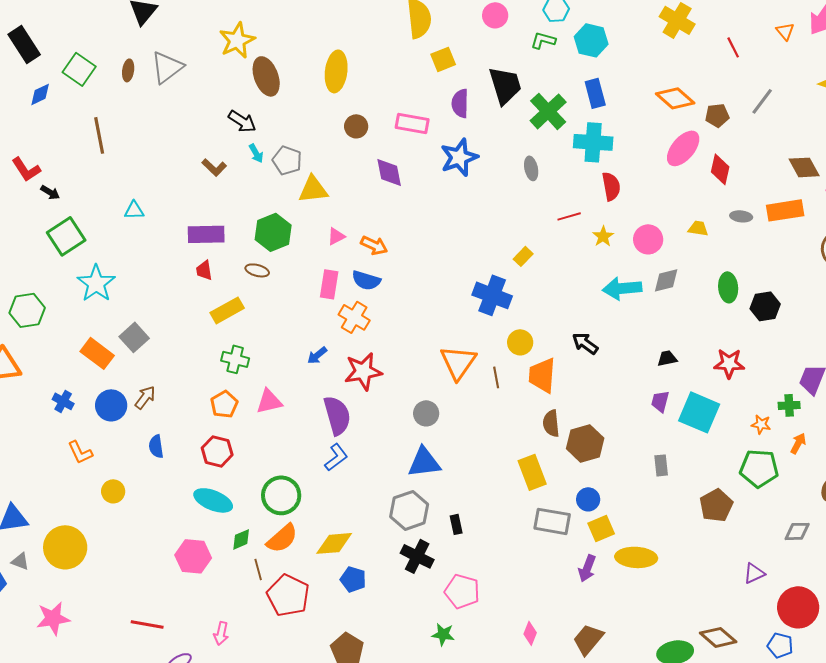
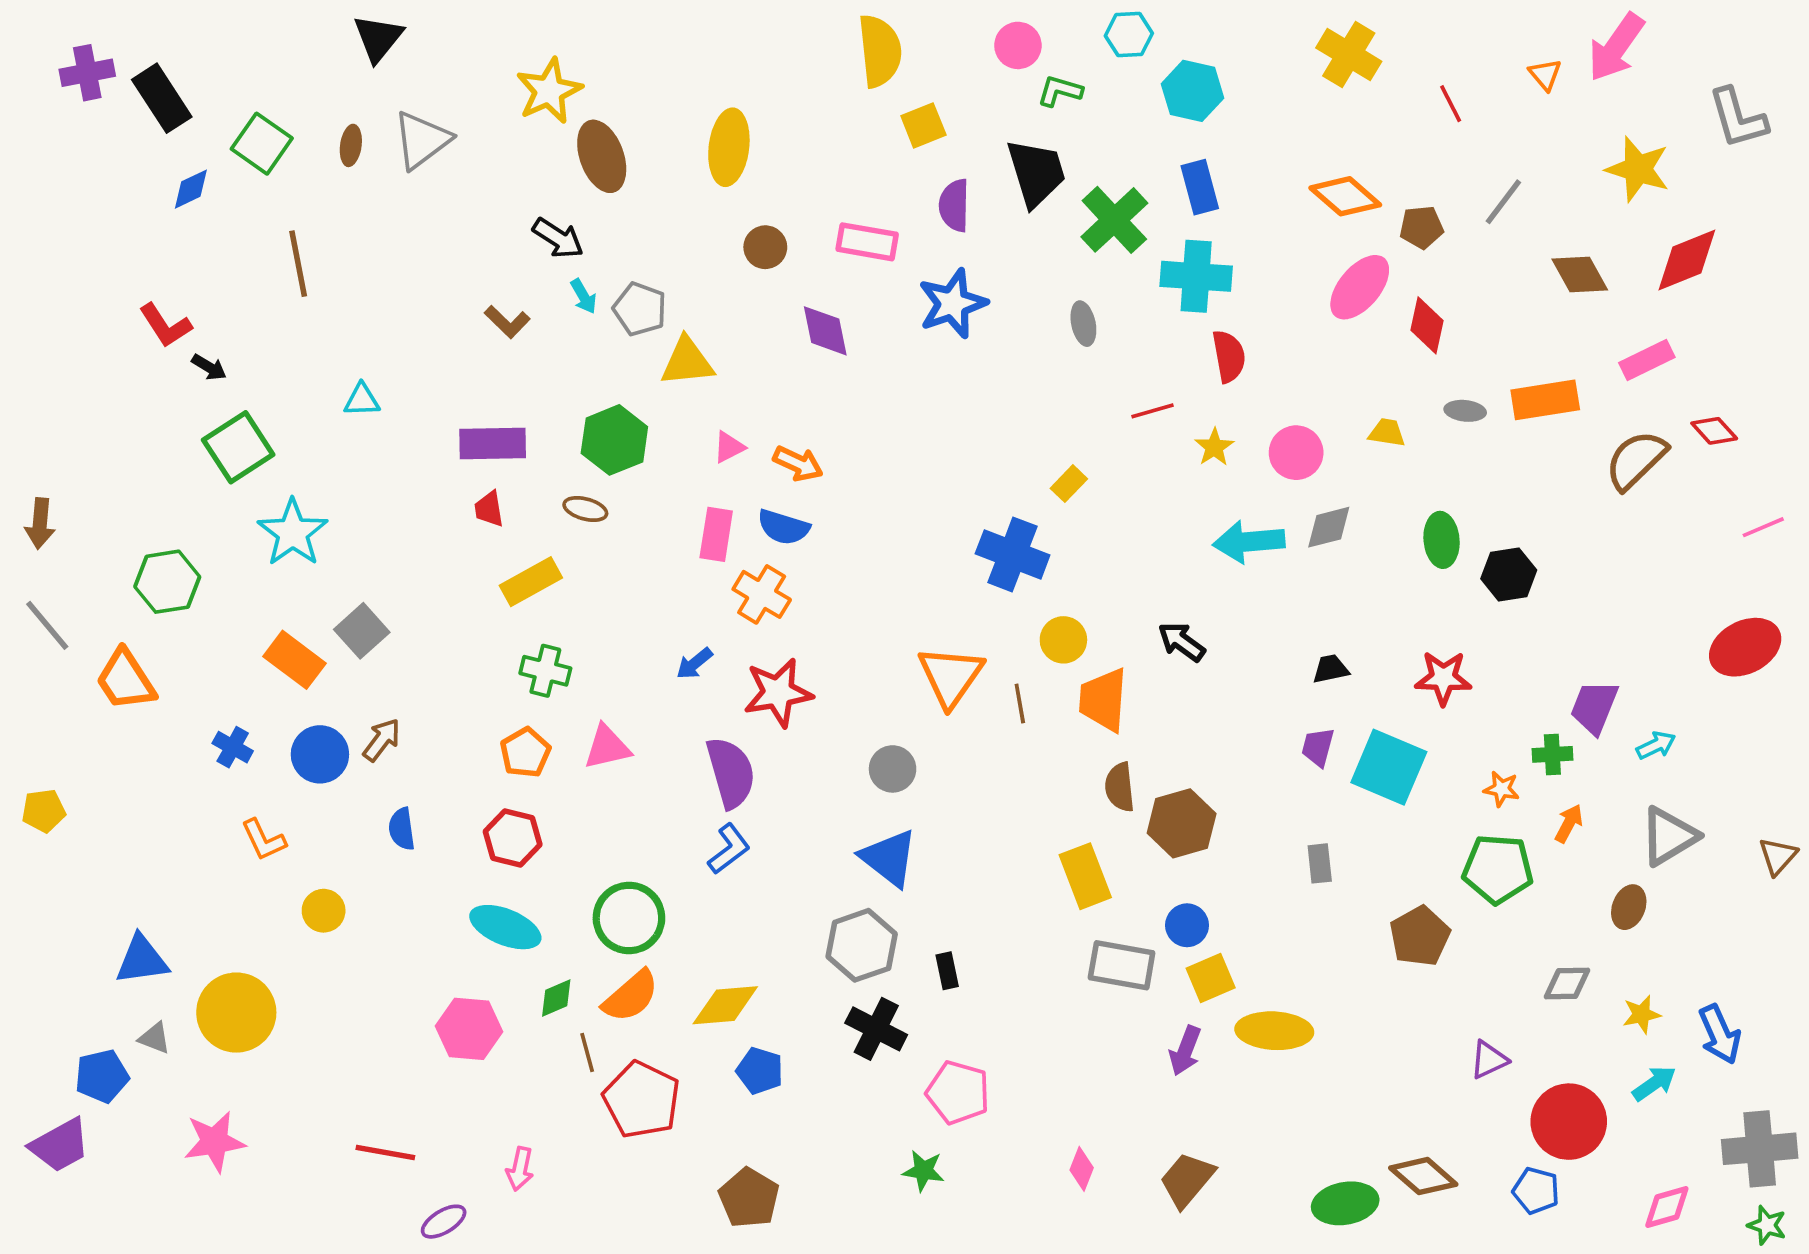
green L-shape: (543, 40) -> (1060, 91), moved
brown diamond: (804, 167) -> (1580, 274), moved
blue triangle: (424, 462) -> (889, 858), turned 45

